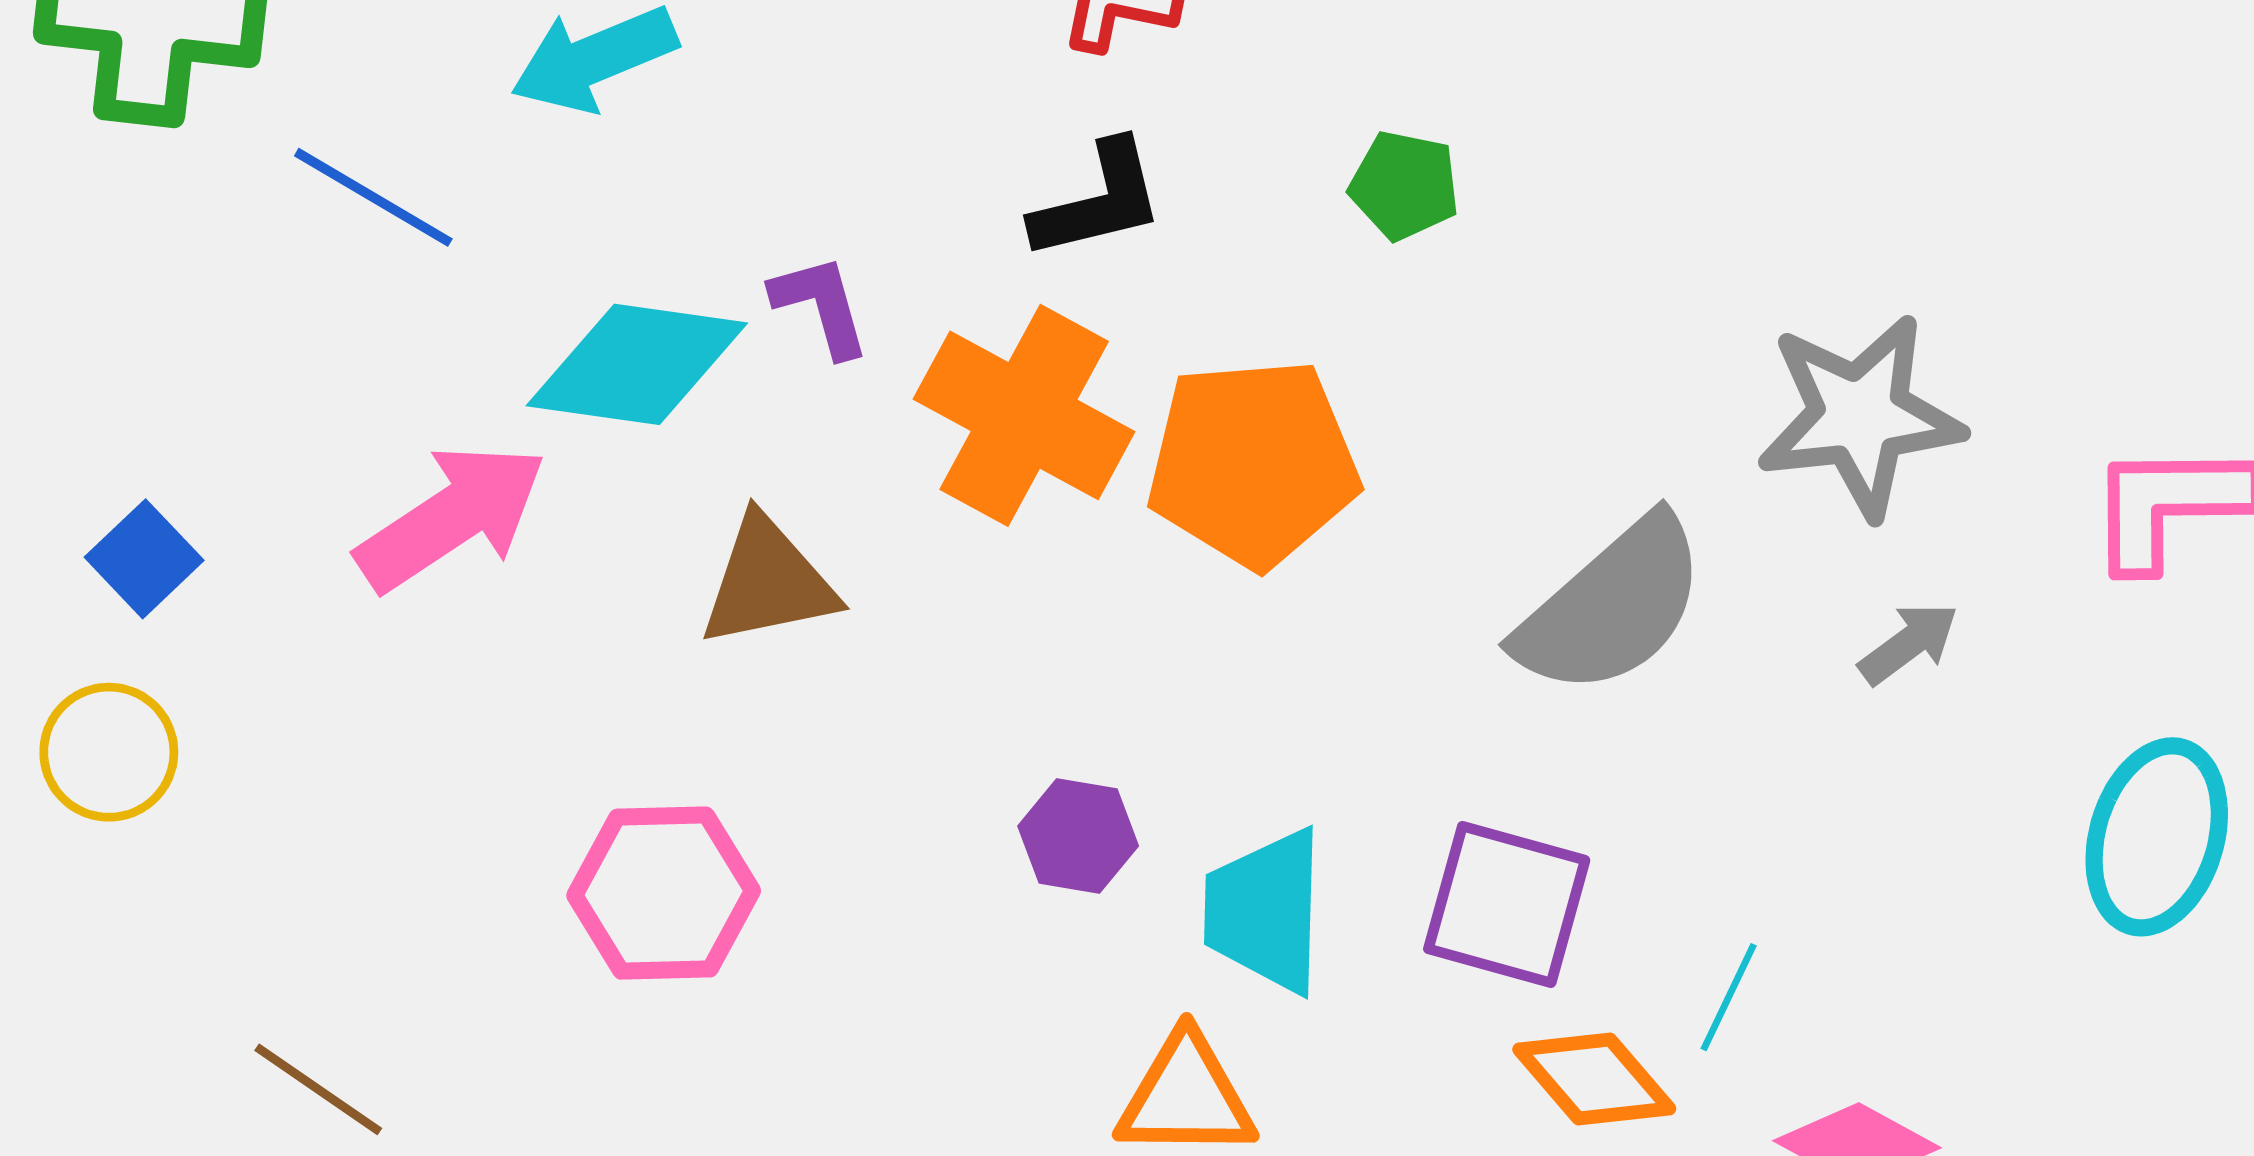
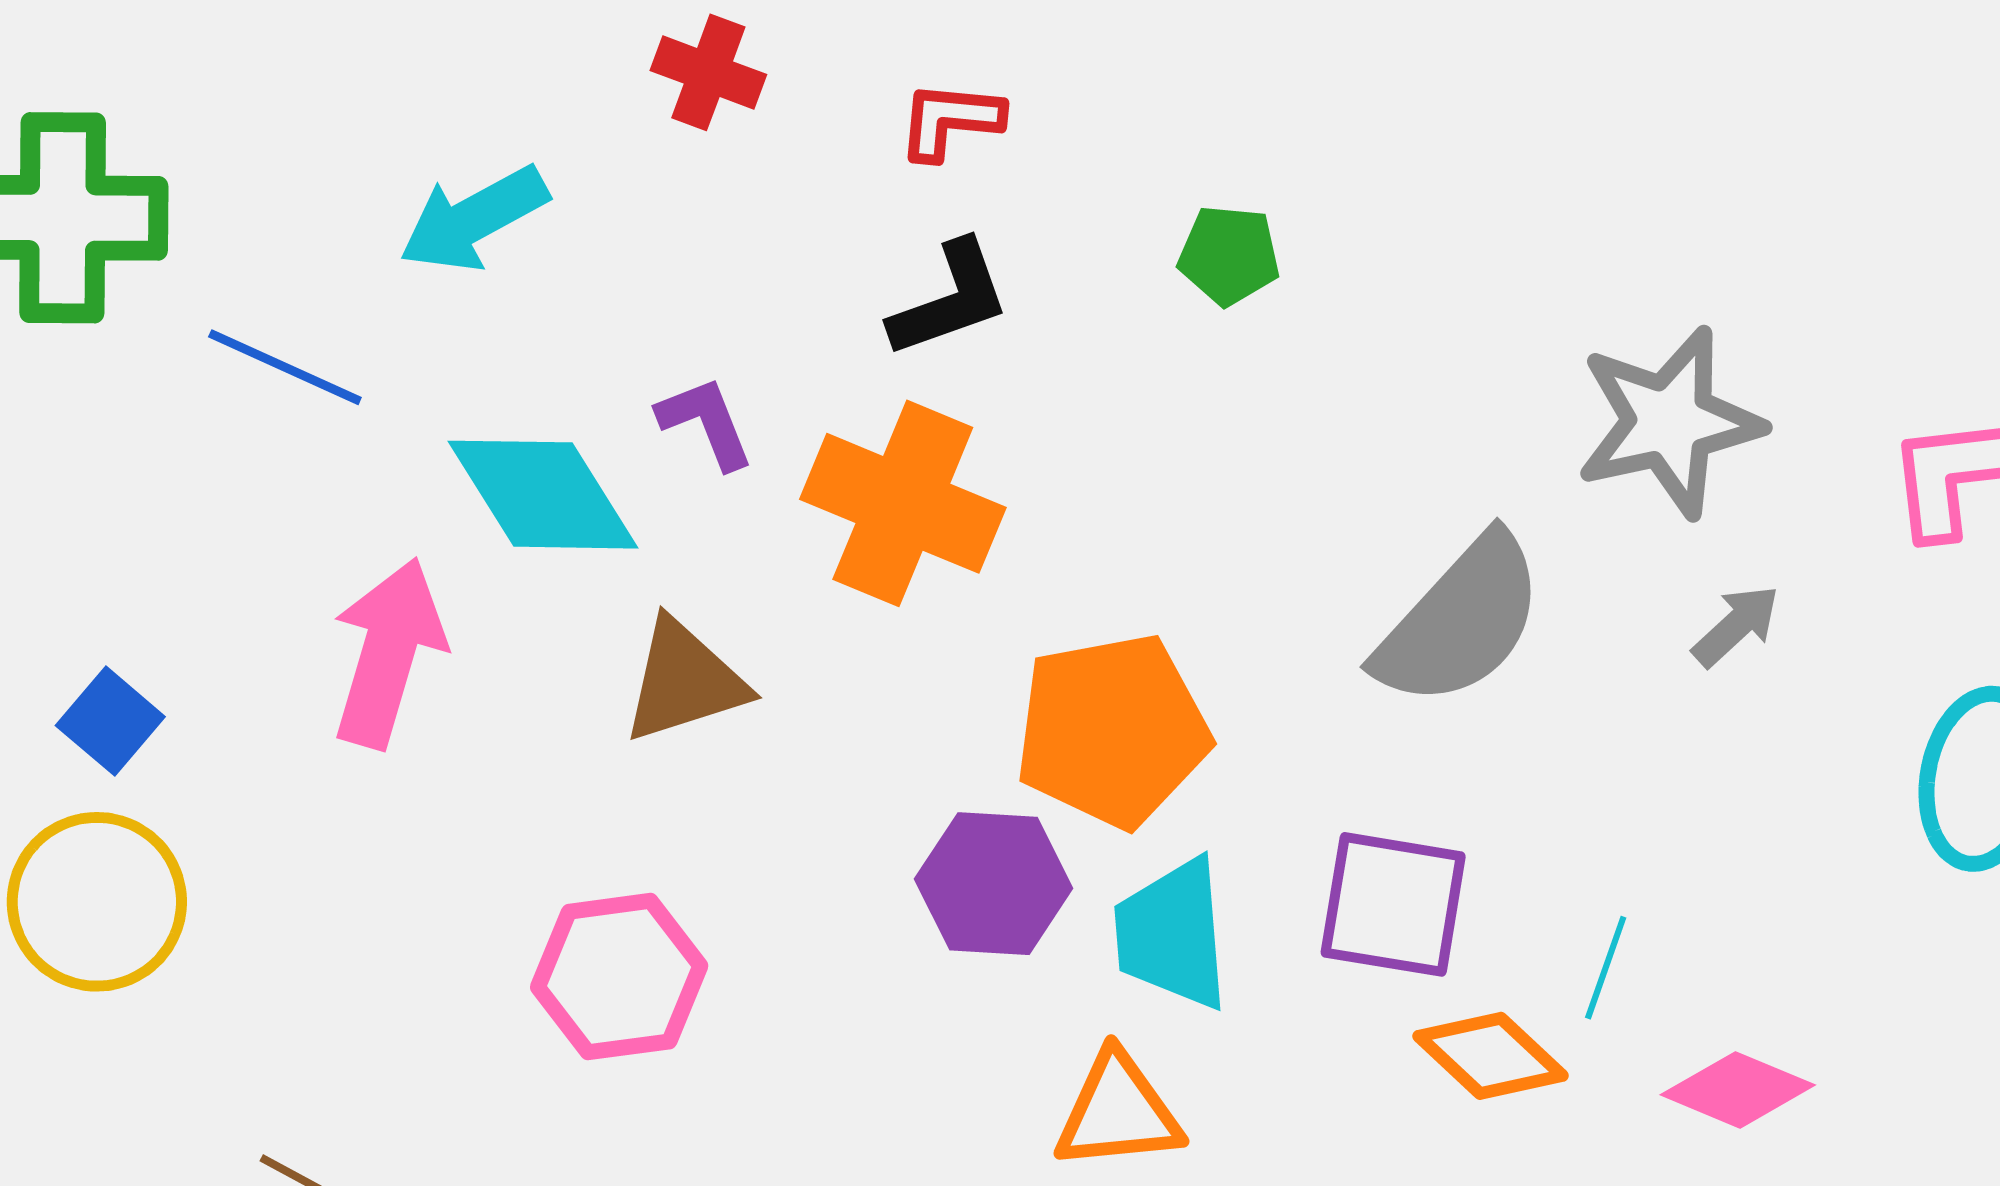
cyan diamond: (637, 364) -> (543, 495), turned 56
orange pentagon: (1253, 463) -> (1112, 731), moved
pink arrow: (452, 517) -> (388, 653), turned -34
yellow circle: (109, 752) -> (97, 902), size x1.4
purple hexagon: (1078, 836) -> (994, 884), size x1.4

